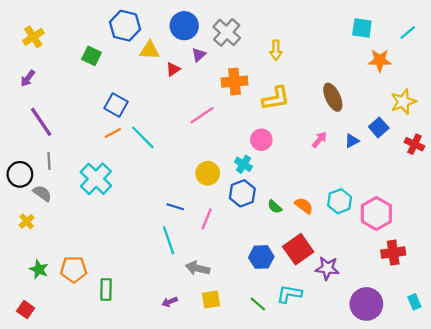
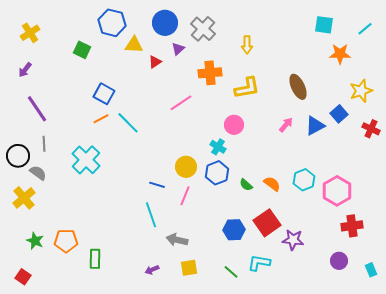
blue triangle: (352, 141) -> (315, 126), size x1.5
yellow circle: (208, 173) -> (186, 167), moved
yellow cross: (27, 221) -> (24, 198), size x1.6
purple circle: (366, 304) -> (339, 261), moved, size x0.6

